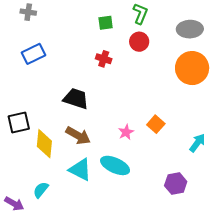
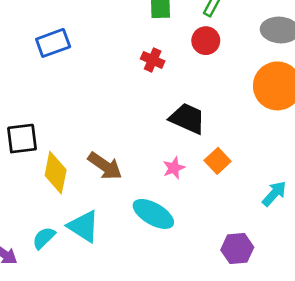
black trapezoid: (76, 99) -> (187, 118), moved
cyan triangle: (80, 170) -> (83, 226), moved

